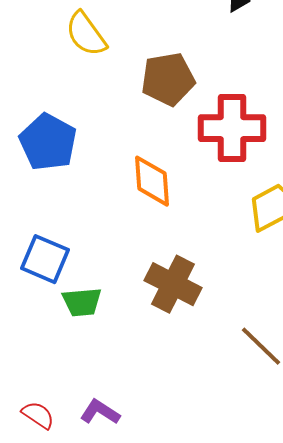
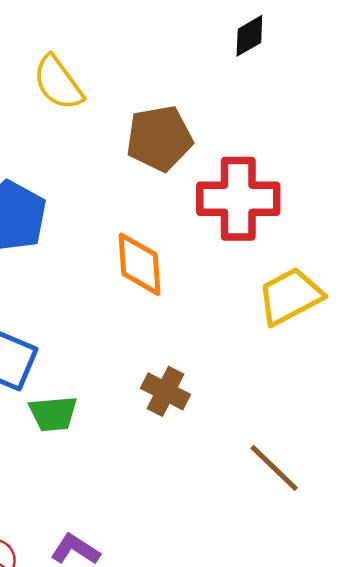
brown cross: (173, 284) -> (165, 391), size x0.7

